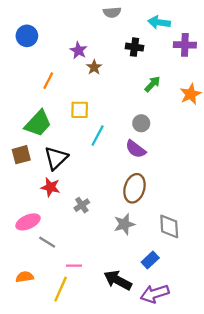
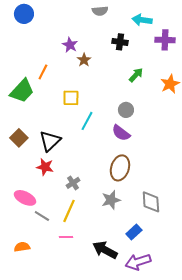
blue circle: (27, 36) -> (24, 14), moved
green trapezoid: (38, 123) -> (22, 91), moved
brown square: (21, 155) -> (19, 138), turned -30
pink ellipse: (28, 222) -> (25, 198), turned 50
yellow line: (61, 289) -> (69, 211), moved

